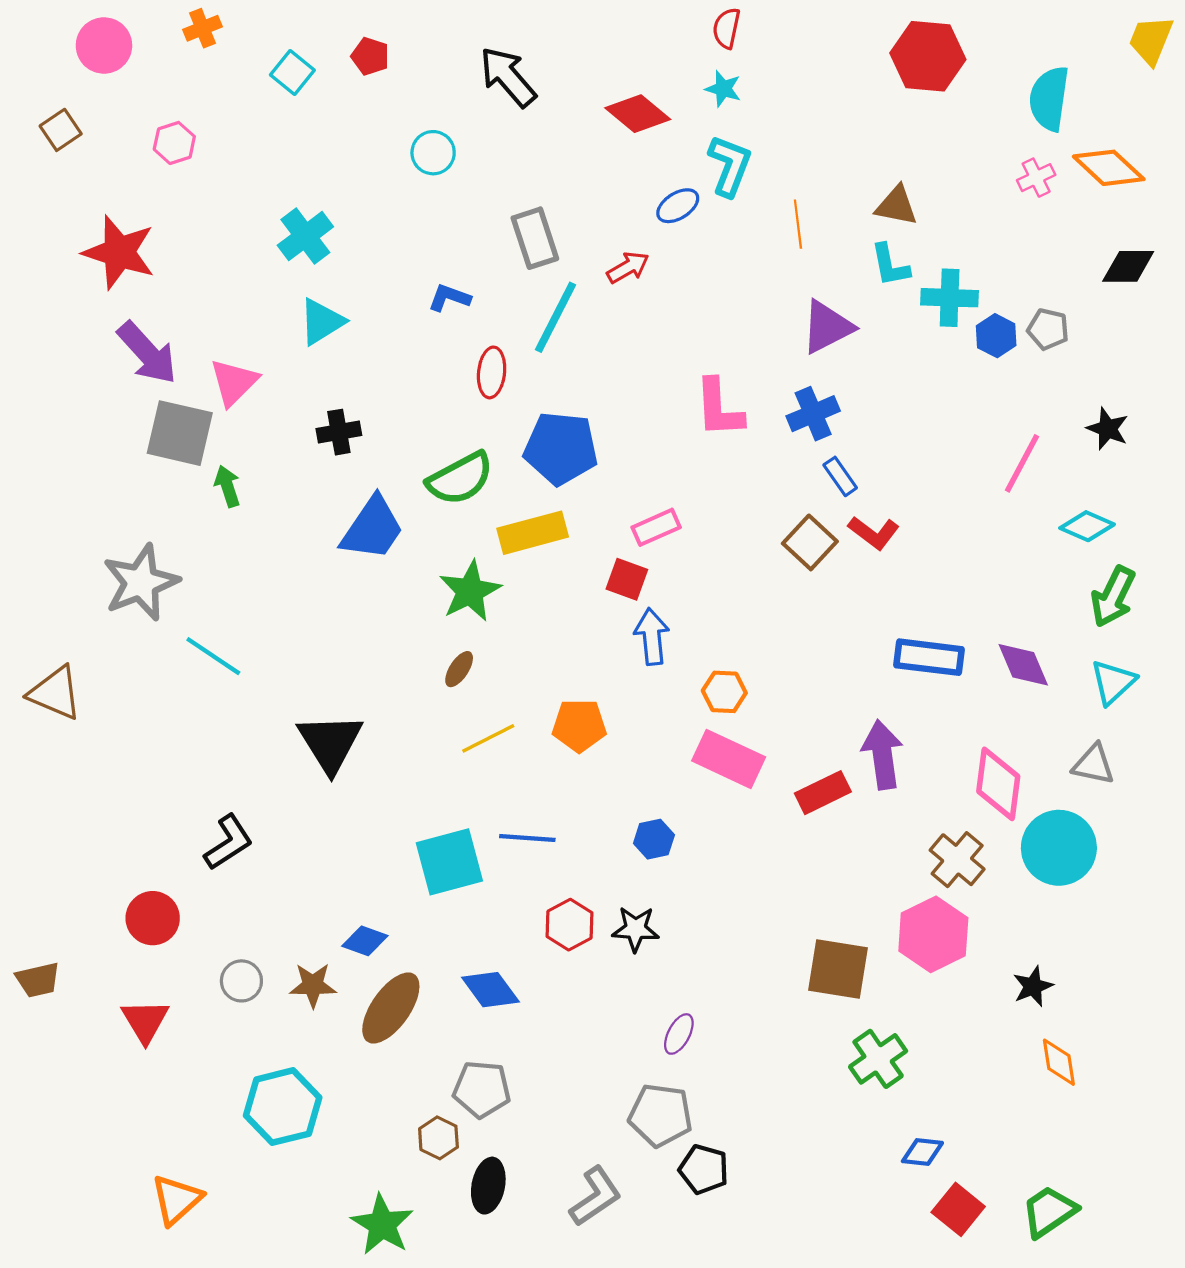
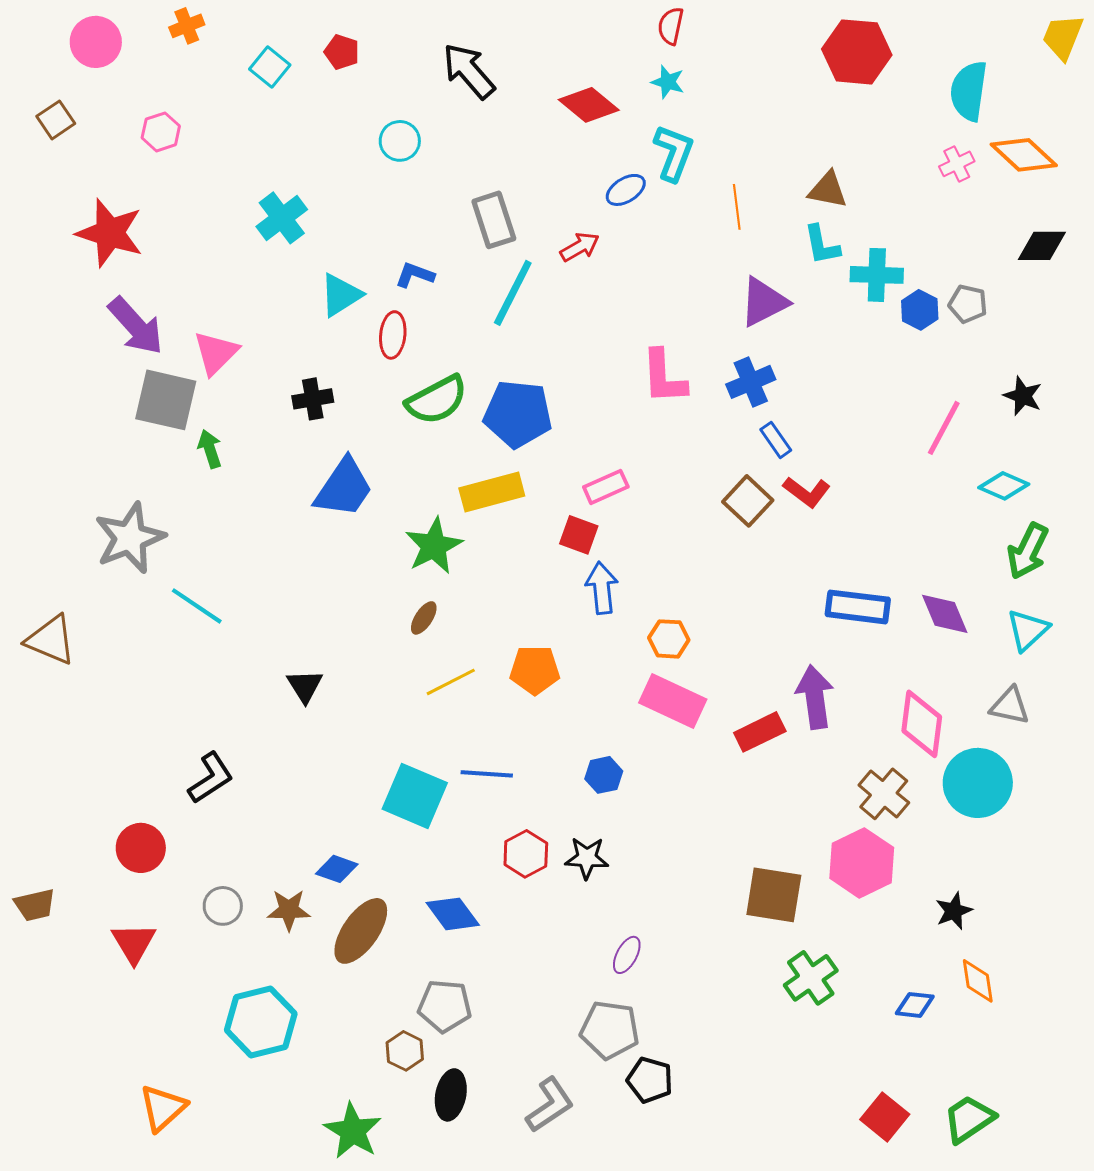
cyan triangle: (322, 322) -> (341, 295), moved
red ellipse: (492, 372) -> (393, 335), moved
green semicircle: (460, 479) -> (437, 400), moved
black triangle: (330, 743) -> (305, 686), size x0.6
cyan square: (449, 862) -> (415, 796), turned 38
blue diamond: (922, 1152) -> (915, 1005), moved

